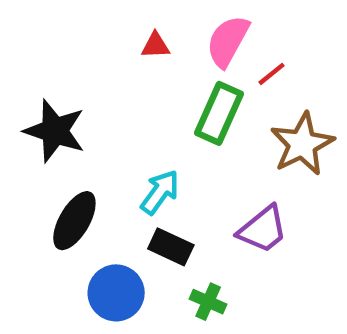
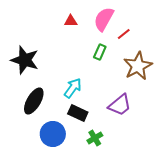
green rectangle: (219, 113) -> (100, 52), size x0.6
green cross: (208, 302) -> (95, 138), turned 35

